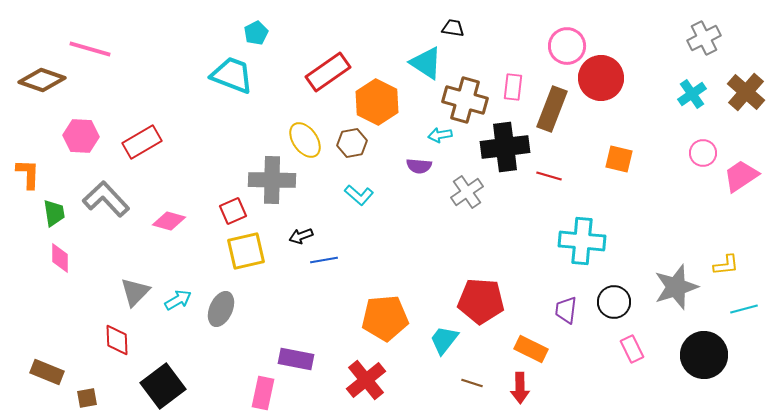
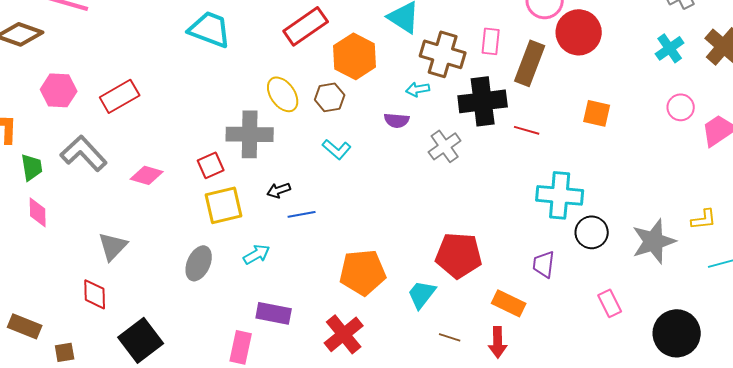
cyan arrow: (178, 300) -> (257, 254), moved
black circle: (614, 302) -> (592, 232), moved
black circle: (704, 355) -> (677, 333), moved

